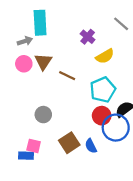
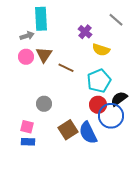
yellow semicircle: (105, 56) -> (101, 50), turned 48
pink square: (34, 146) -> (27, 127), moved
blue semicircle: (91, 146) -> (88, 133), size x1.6

